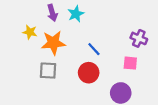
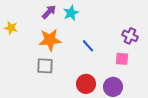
purple arrow: (52, 13) -> (49, 12), turned -119
yellow star: (30, 32) -> (11, 28), moved
red circle: (89, 73) -> (86, 84), moved

